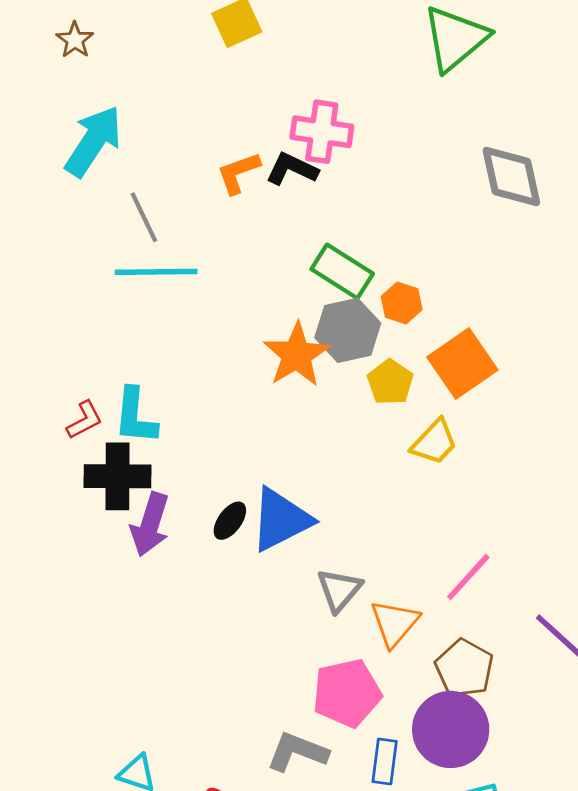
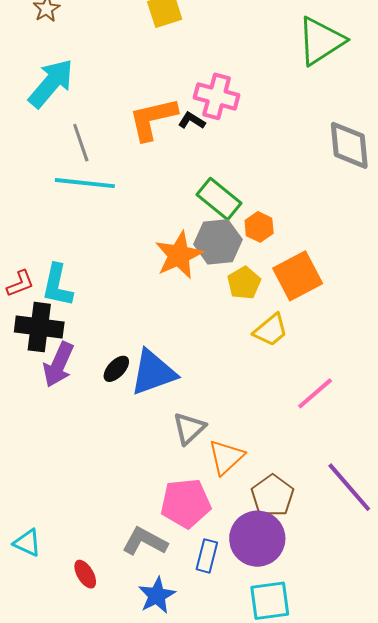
black L-shape: (292, 169) -> (192, 121), size x0.7
orange L-shape: (238, 173) -> (153, 119), size x1.5
pink line: (468, 577) -> (315, 393), moved

